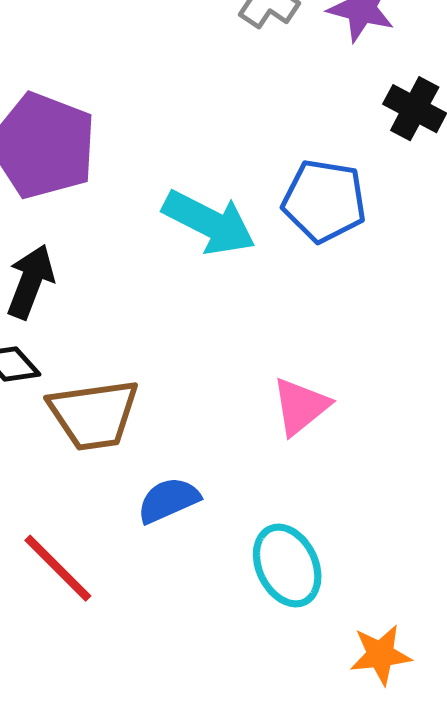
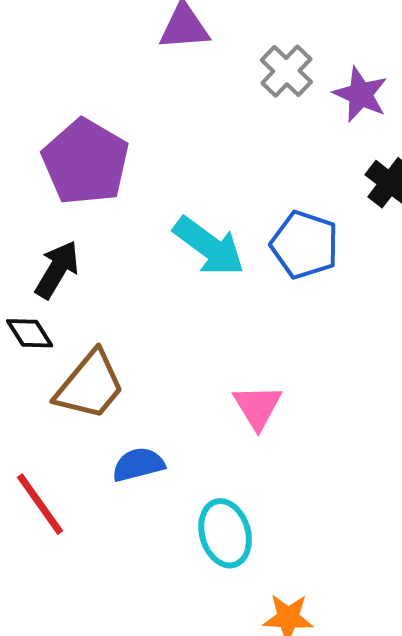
pink triangle: (301, 406) -> (258, 407), turned -32
brown trapezoid: (94, 415) -> (90, 385), turned -52

